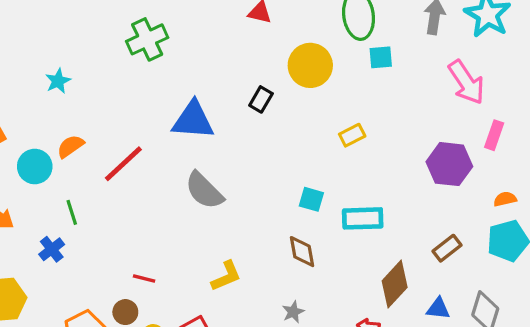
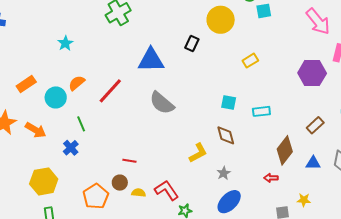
cyan rectangle: (363, 218) -> (261, 111), size x0.7
yellow L-shape: (226, 276) -> (198, 153), moved

